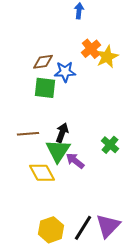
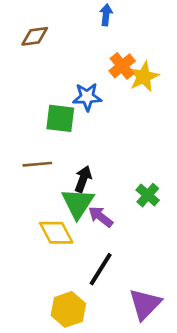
brown diamond: (43, 62) -> (35, 36), moved
brown line: (28, 134) -> (37, 164), moved
black line: (83, 228) -> (101, 269), moved

